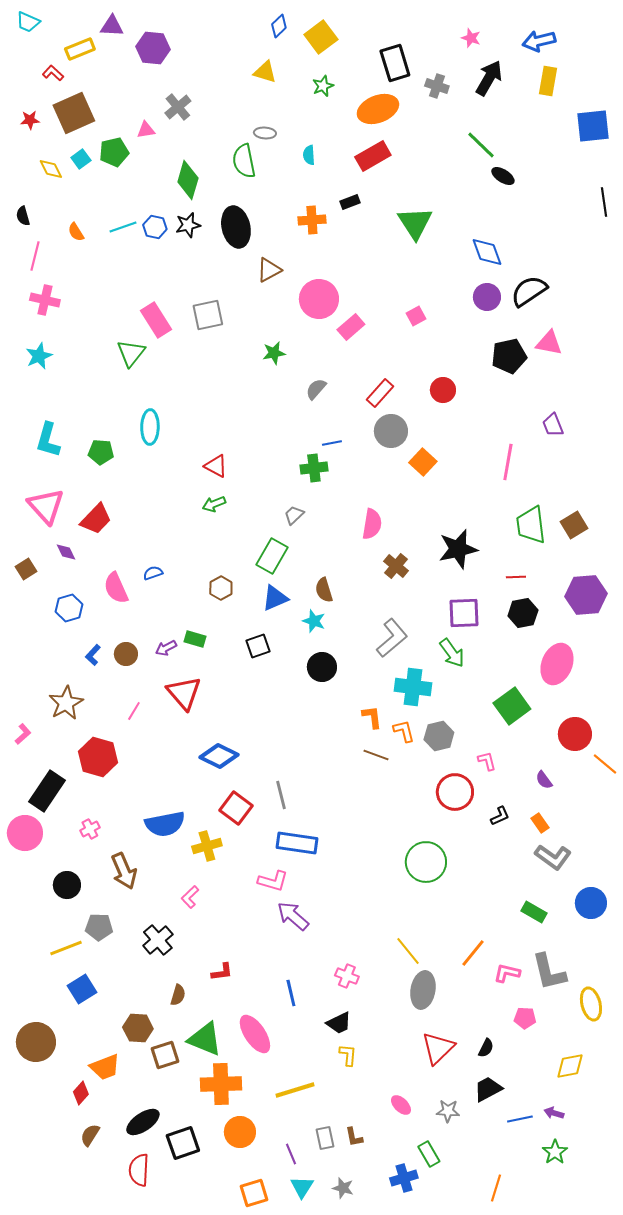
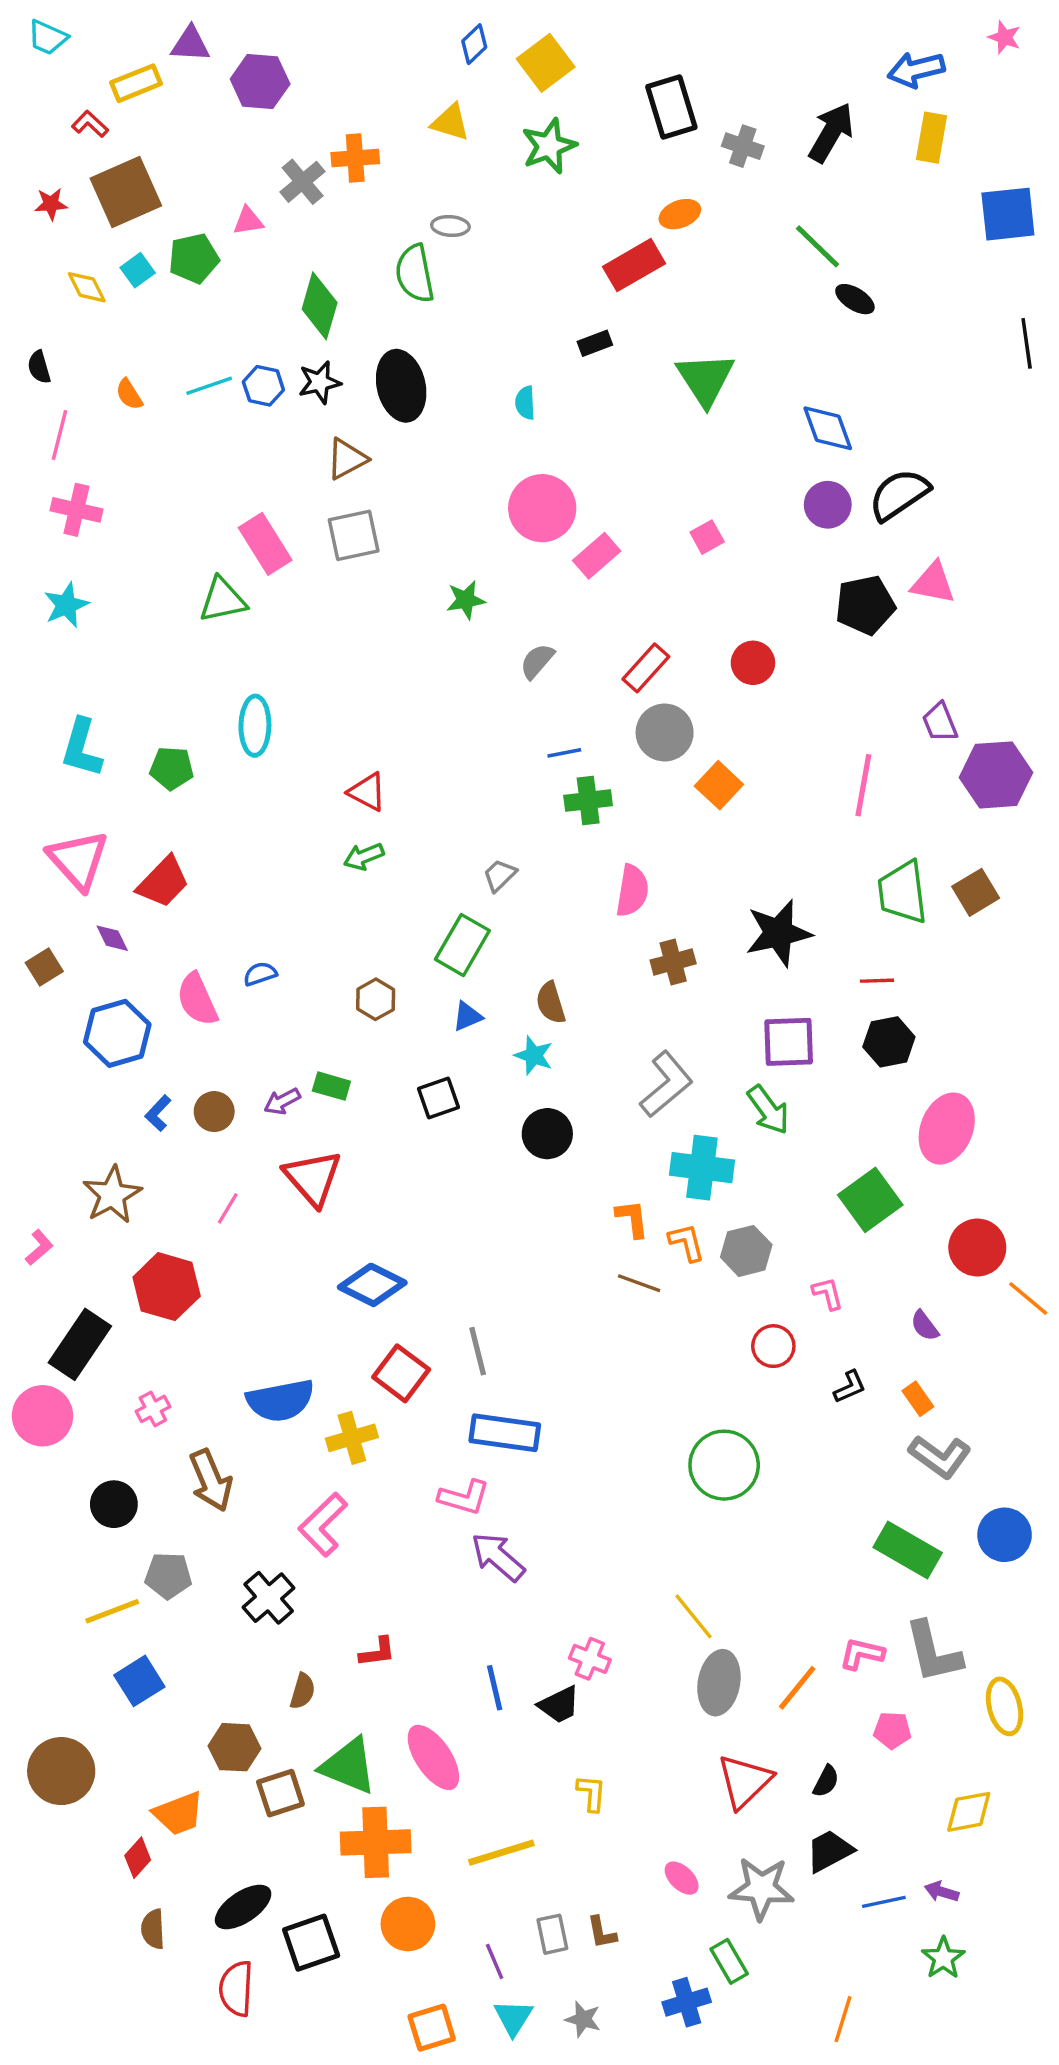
pink star: (471, 38) -> (1005, 37), moved
green star: (323, 86) -> (549, 146), size x1.5
orange ellipse: (378, 109) -> (680, 214), moved, size x0.6
cyan semicircle: (309, 155) -> (525, 403), moved
orange cross: (312, 220) -> (355, 158), moved
brown triangle: (269, 270) -> (347, 459), moved
green triangle: (131, 353) -> (223, 600), turned 40
green cross: (314, 468) -> (588, 800), moved
brown cross: (396, 566) -> (673, 962), turned 35
purple hexagon: (586, 595) -> (996, 775), moved
blue triangle: (275, 598) -> (467, 1016), size x0.7
blue hexagon: (69, 608) -> (117, 1033), size x1.4
red circle: (455, 792) -> (773, 1346), size x0.7
pink L-shape: (190, 897) -> (323, 1525), size x1.6
green rectangle: (534, 912) -> (908, 1550), size x1.5
orange line: (473, 953) -> (797, 1688), moved
black trapezoid: (339, 1023) -> (559, 1705), moved
gray star: (448, 1111) -> (761, 1888), size x1.6
brown semicircle: (90, 1135) -> (153, 1929), turned -35

